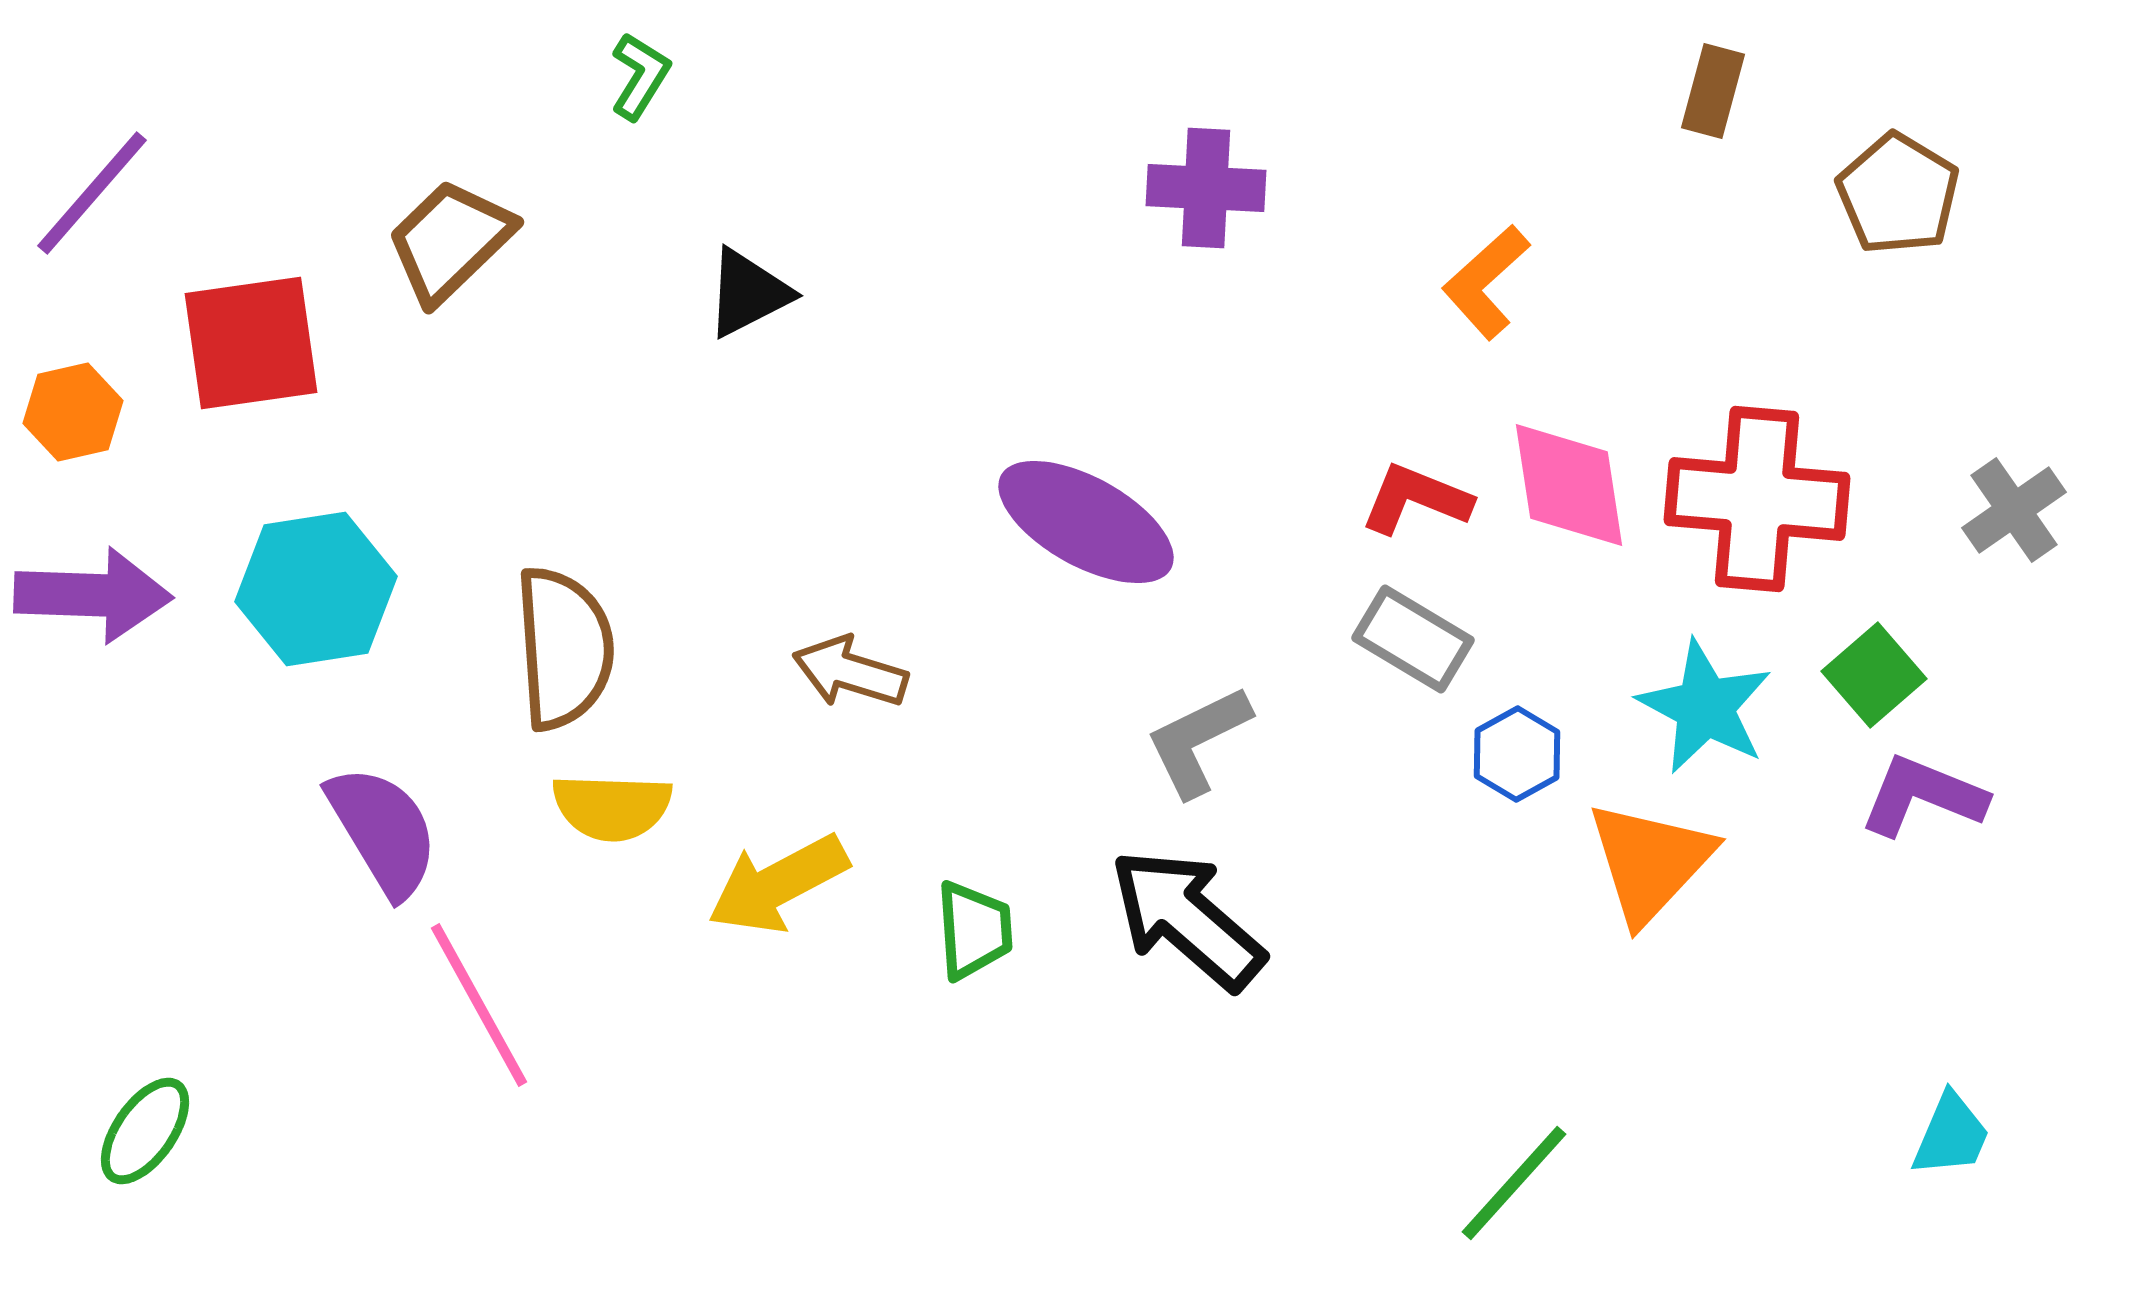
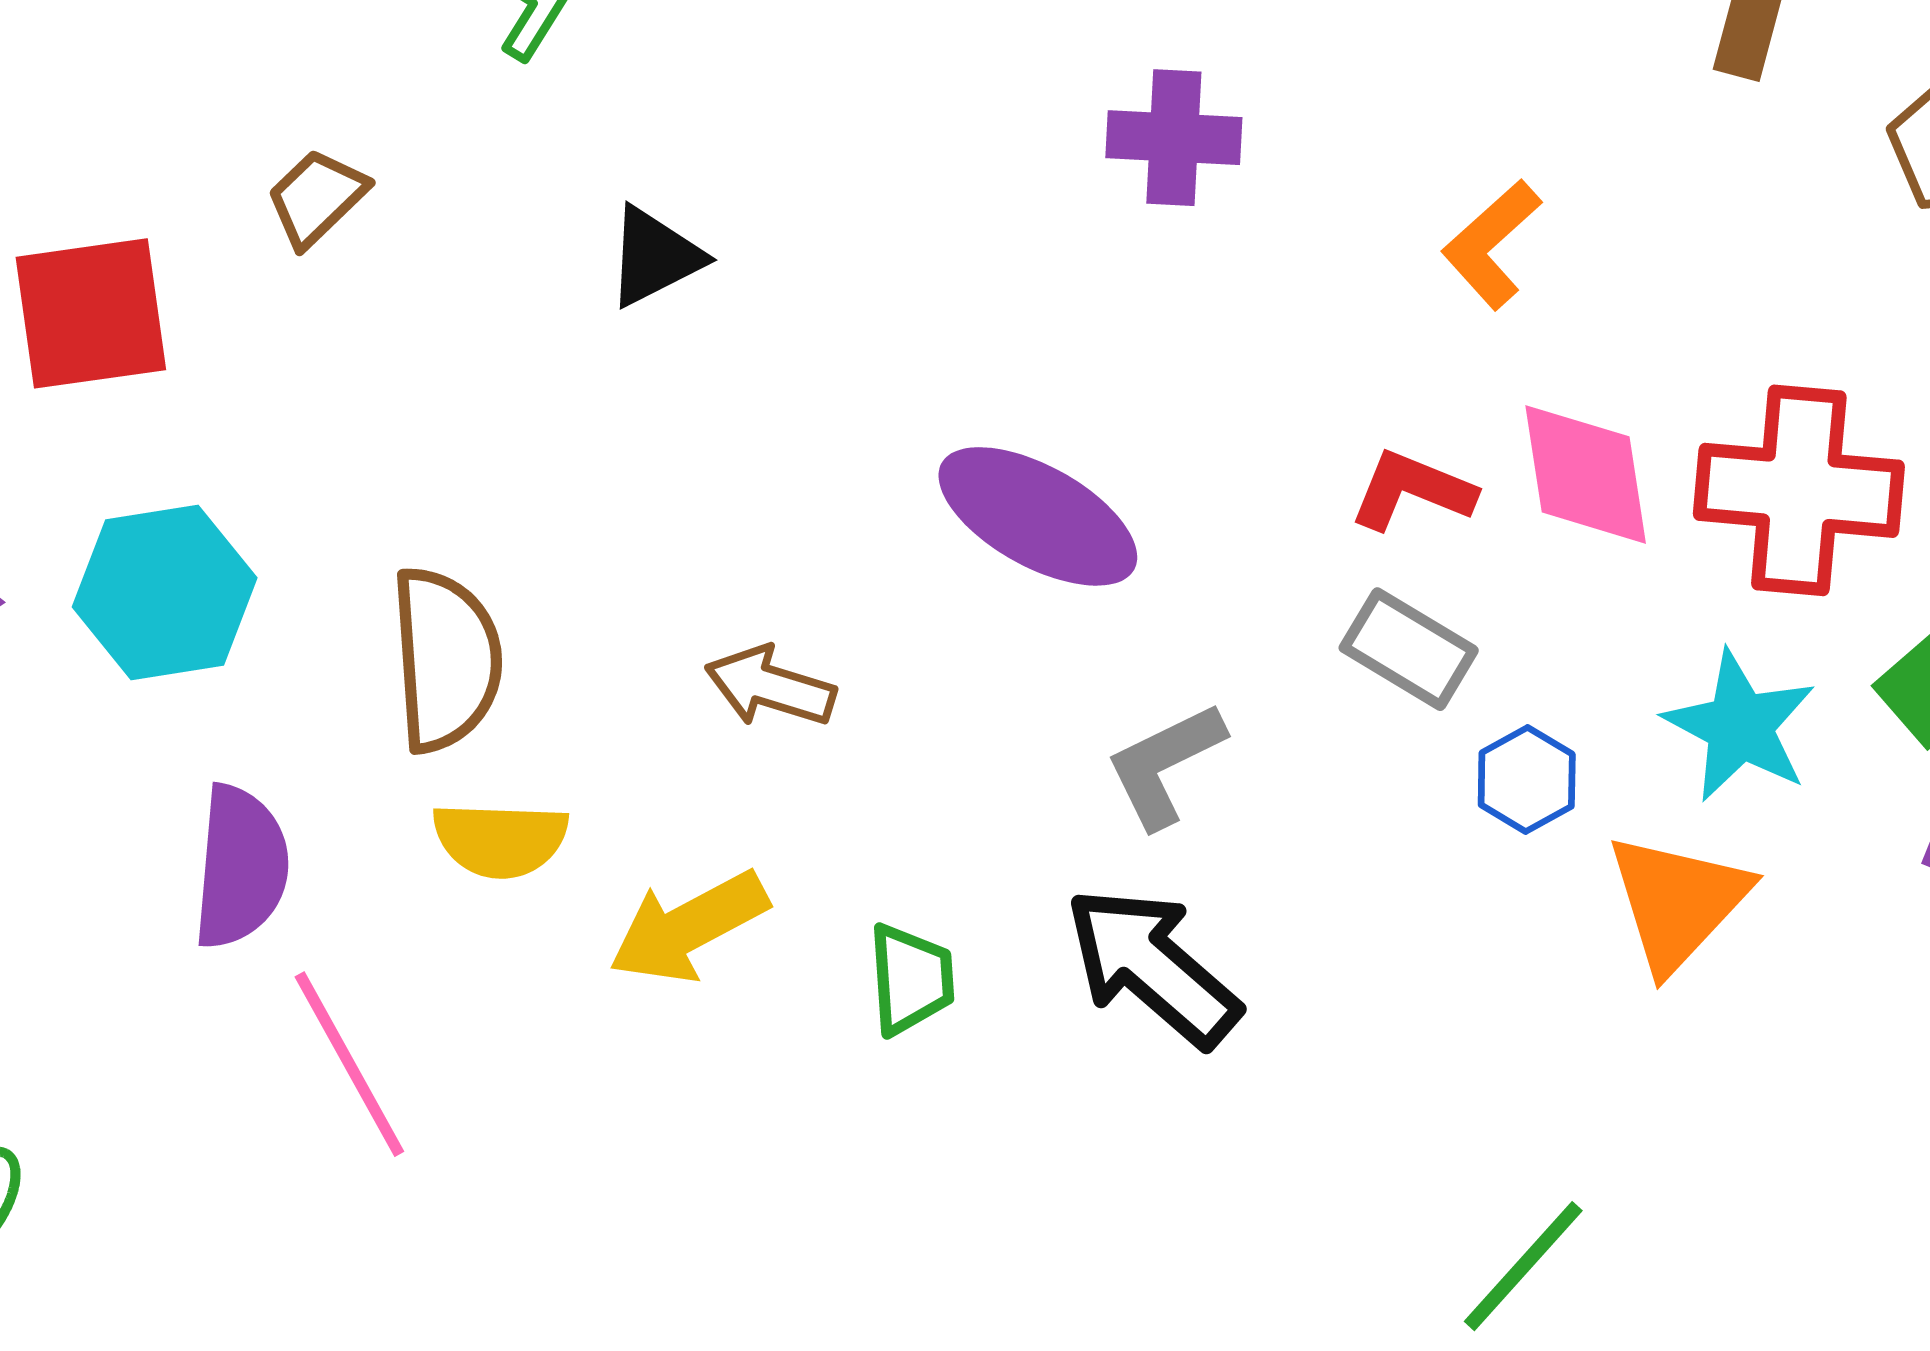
brown trapezoid: (450, 241) -> (317, 198), size x0.7
purple semicircle: (383, 831) -> (241, 867), turned 36

